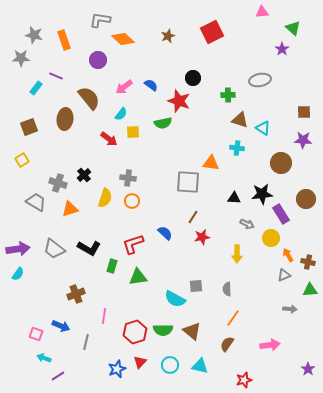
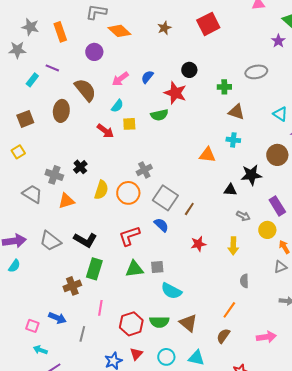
blue semicircle: (151, 85) -> (147, 77), turned -88
cyan triangle: (263, 128) -> (280, 114), moved
gray cross: (128, 178) -> (144, 170), moved, turned -35
gray square: (188, 182) -> (165, 198), moved, turned 30
black star: (262, 194) -> (251, 175), moved
orange circle: (132, 201) -> (128, 193), size x1.5
red star: (202, 237) -> (198, 244), moved
green rectangle: (112, 266) -> (94, 269), moved, size x1.5
gray square: (196, 286) -> (157, 267), moved
gray semicircle: (227, 289) -> (244, 281), moved

